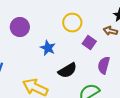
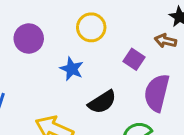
yellow circle: (72, 23) -> (91, 27), moved
purple semicircle: (104, 65) -> (157, 93), size x1.4

